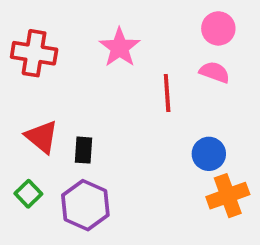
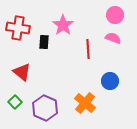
black rectangle: (83, 150) -> (44, 42), moved
orange cross: (228, 196) -> (85, 103), moved, turned -30

